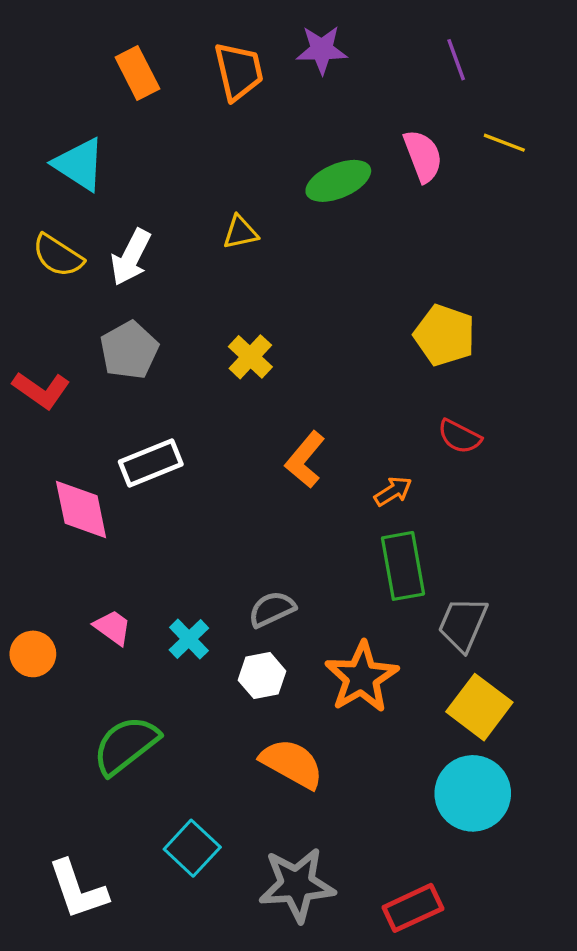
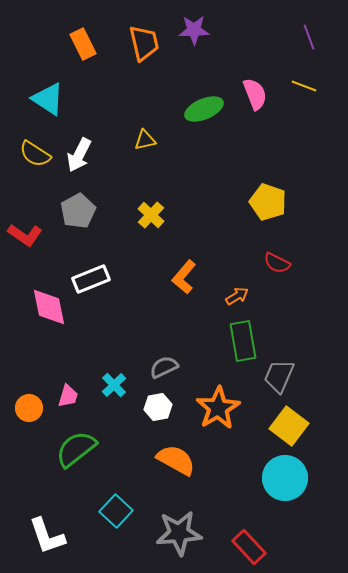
purple line: (456, 60) -> (309, 37), moved
pink trapezoid: (113, 627) -> (68, 396), moved, turned 70
orange circle: (33, 654) -> (29, 408), moved
red rectangle: (413, 908) -> (249, 547), turned 72

